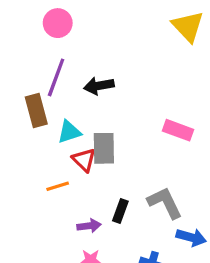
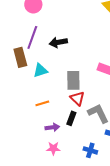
gray rectangle: (104, 148) -> (73, 80), moved
red triangle: (84, 160) -> (77, 98), moved
orange line: (58, 186) -> (42, 103), moved

